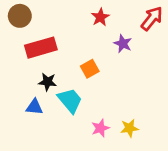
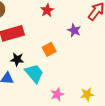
red star: (100, 17) -> (47, 10), moved
yellow star: (129, 128) -> (87, 94), moved

